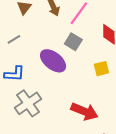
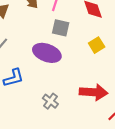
gray cross: (28, 103) -> (50, 101), moved, size x0.6

